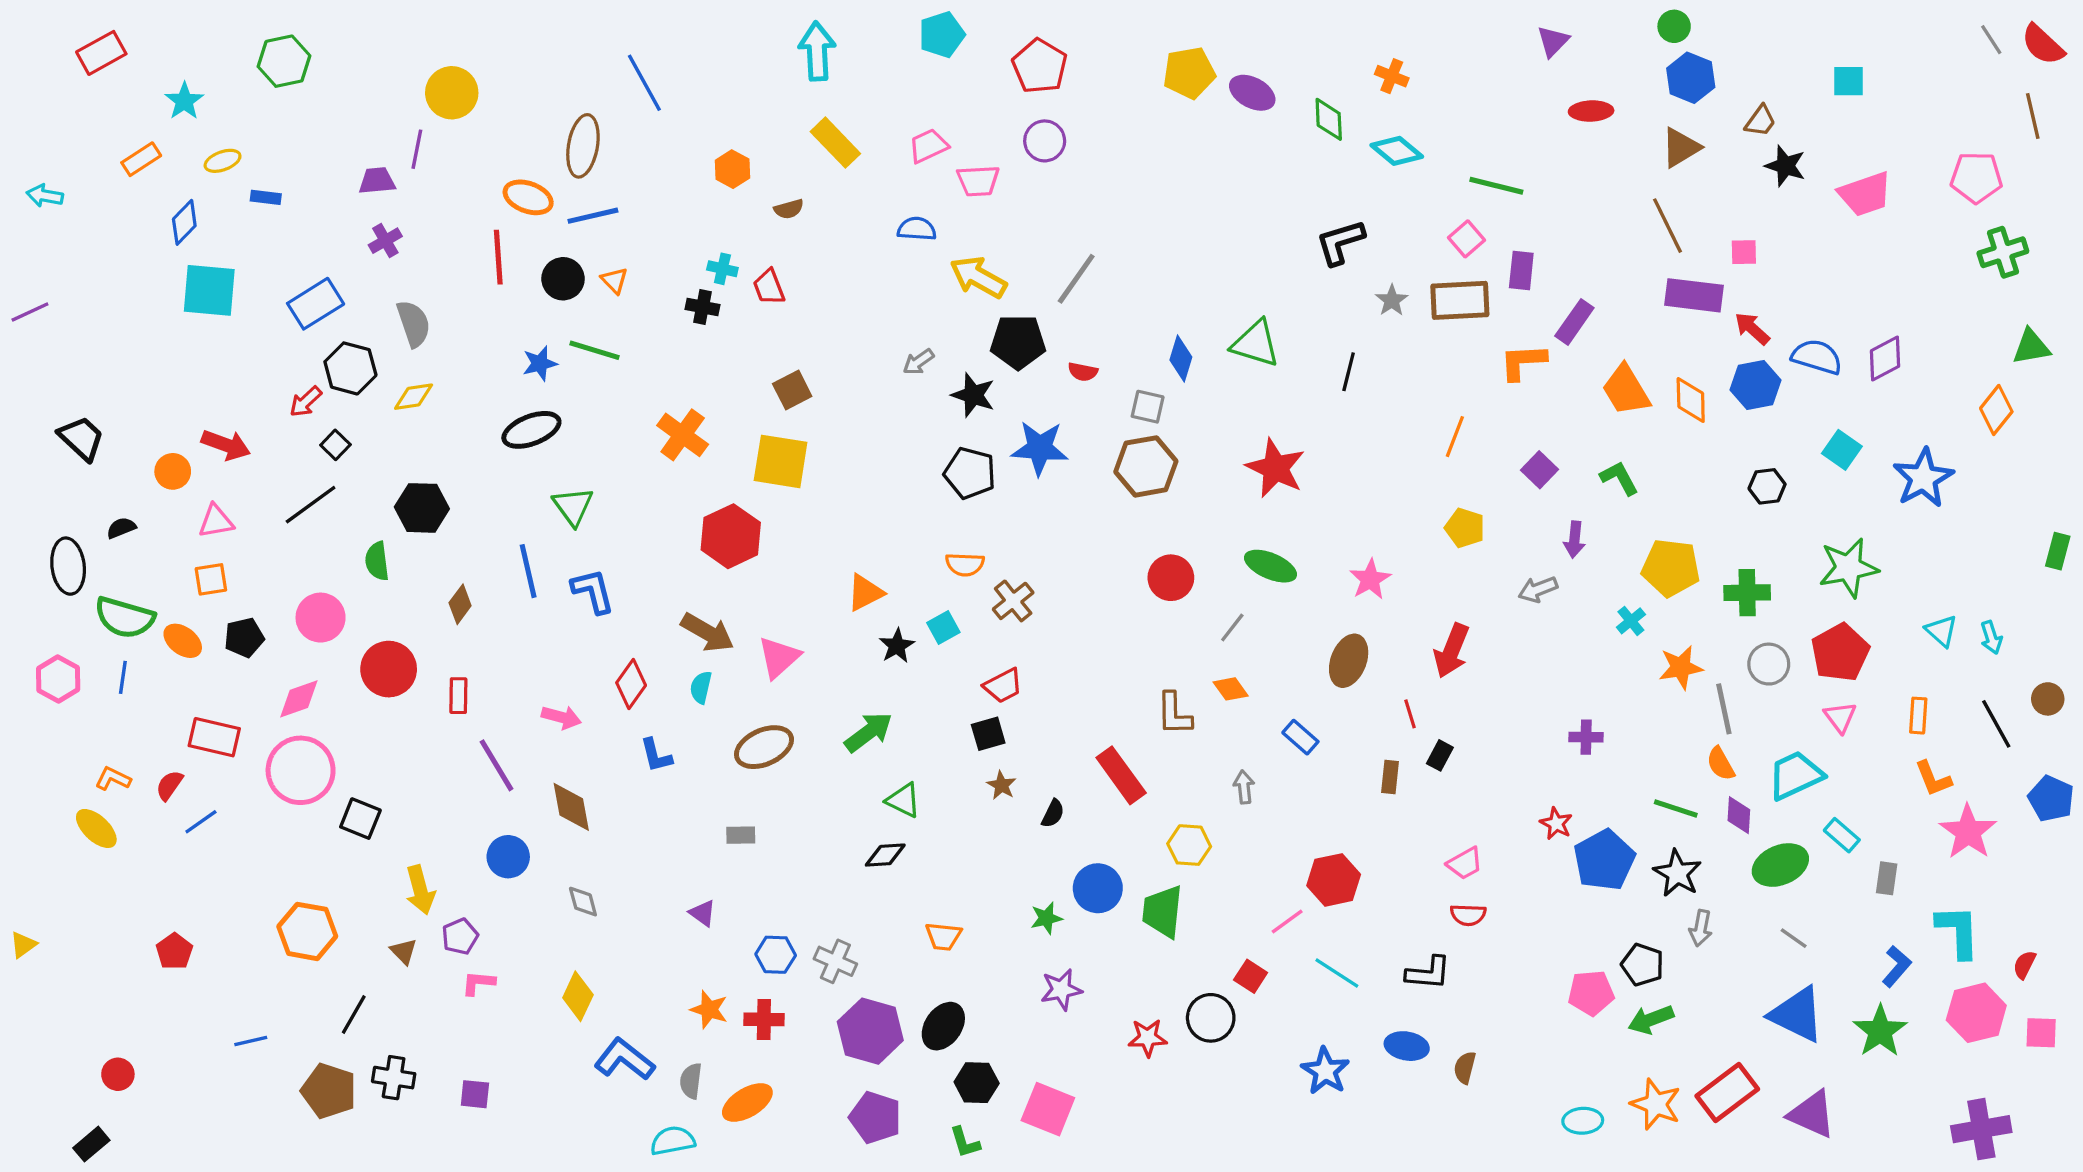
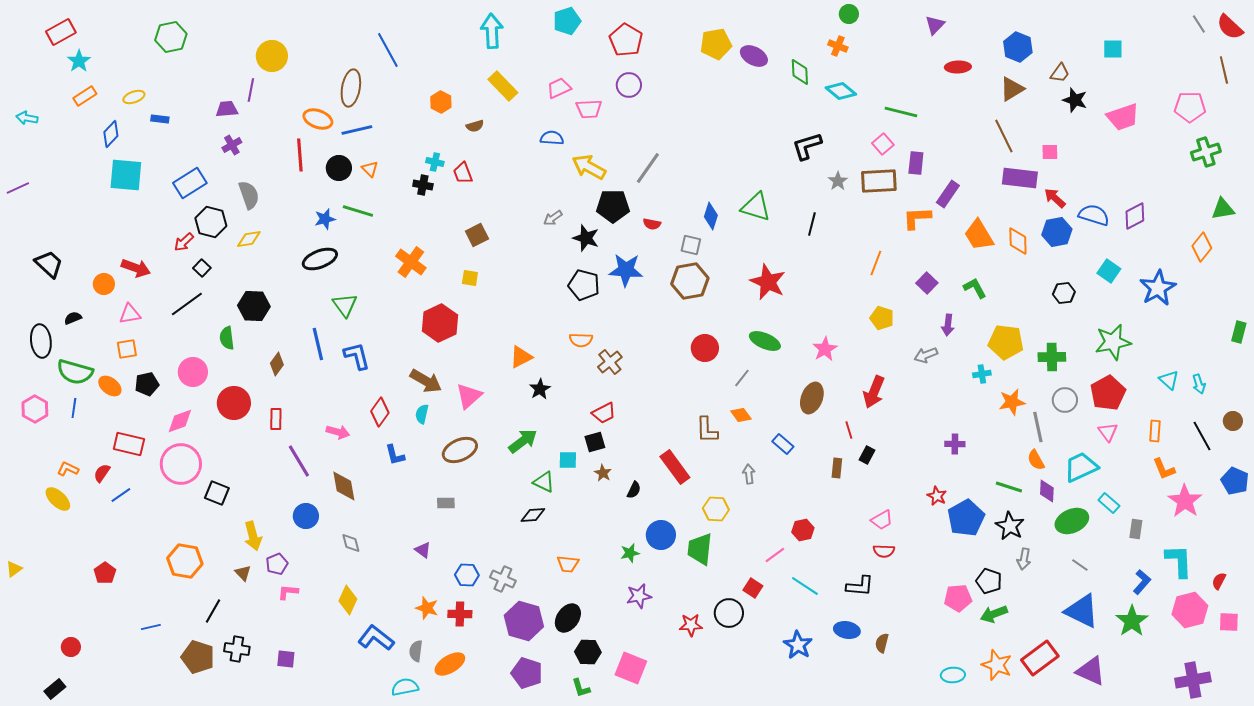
green circle: (1674, 26) -> (849, 14), moved
cyan star: (184, 101) -> (79, 61), moved
yellow square: (781, 461) -> (470, 278), size x0.5
cyan cross: (1631, 621) -> (982, 374), turned 30
cyan square: (943, 628) -> (568, 460), moved, turned 30
red hexagon: (1334, 880) -> (803, 530), size x0.7

